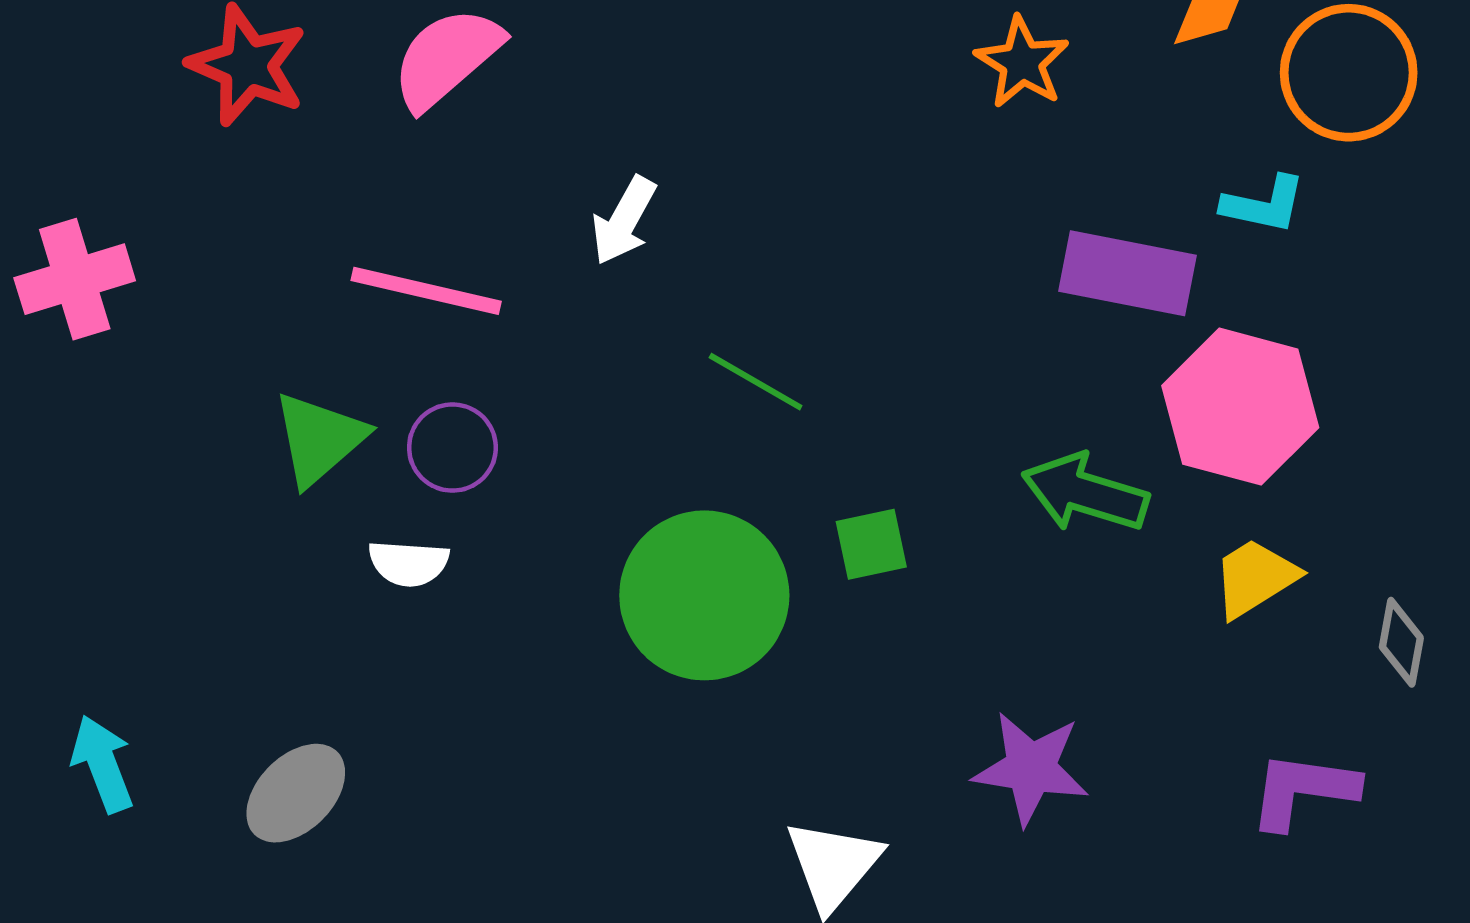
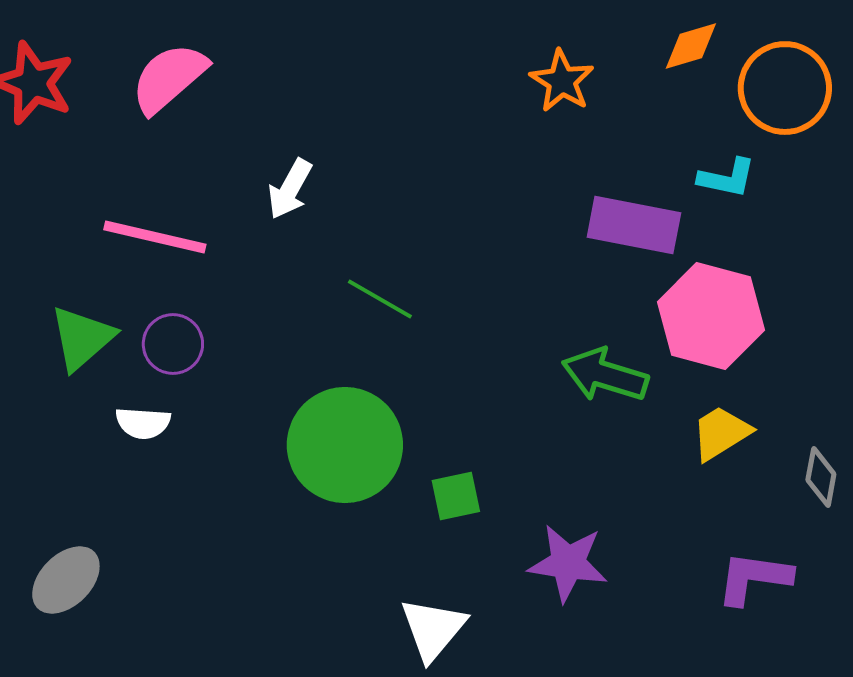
green square: (871, 544) -> (456, 496), moved

